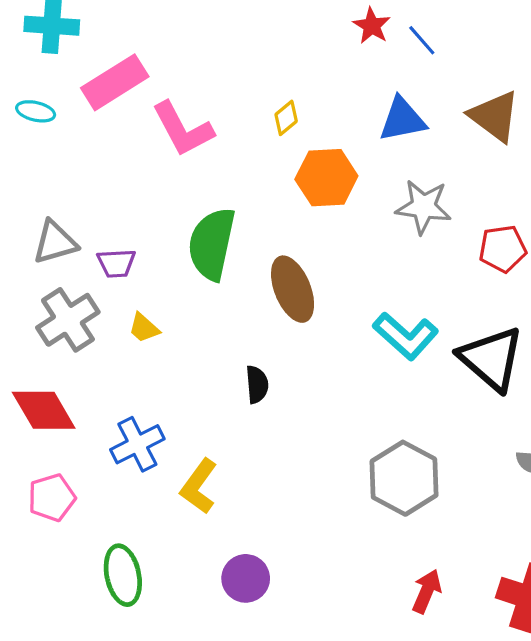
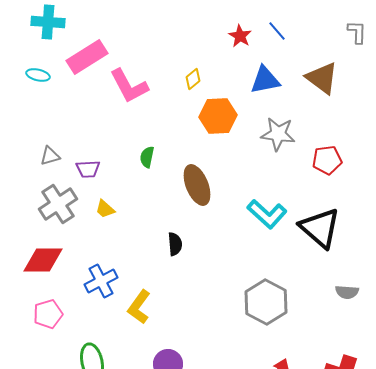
red star: (372, 26) -> (240, 36), moved
gray triangle: (55, 242) -> (50, 156), size x0.7
green semicircle: (212, 244) -> (147, 157), size x0.5
red diamond: (44, 410) -> (43, 260), turned -60

